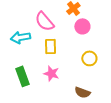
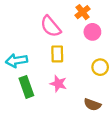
cyan arrow: (20, 37) -> (17, 61), moved

